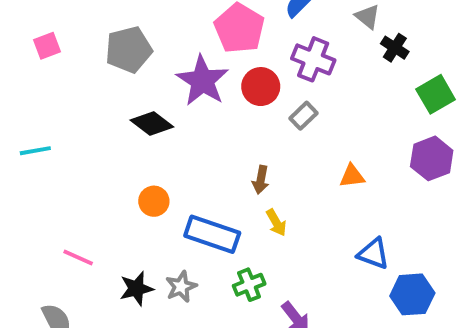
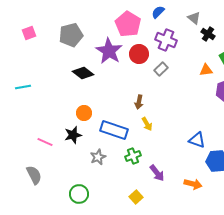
orange triangle: (352, 176) -> (206, 70), moved
black star: (136, 289) -> (73, 135), moved

